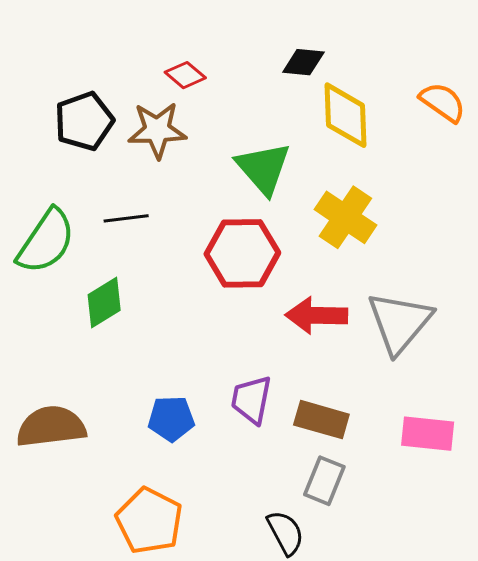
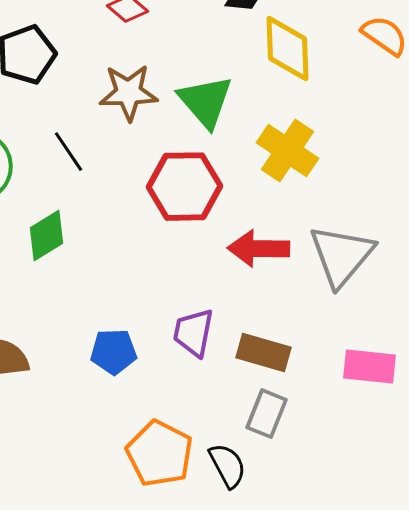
brown star: (157, 130) -> (128, 93), moved
black line: (126, 218) -> (68, 152), turned 63
orange pentagon: (149, 521) -> (160, 454), moved

